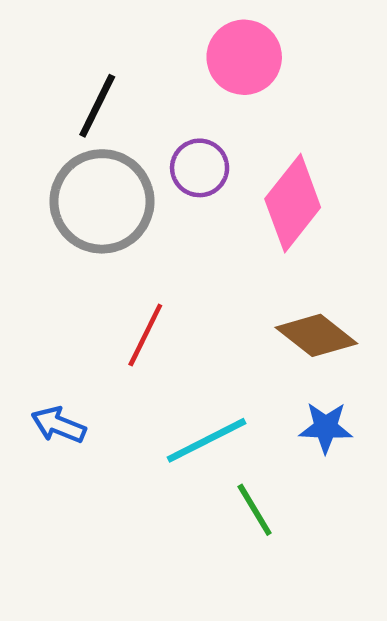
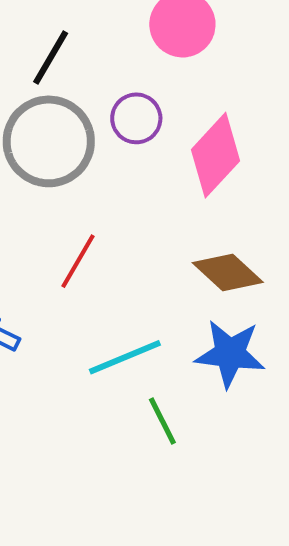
blue star: (326, 427) -> (230, 354), size x1.5

